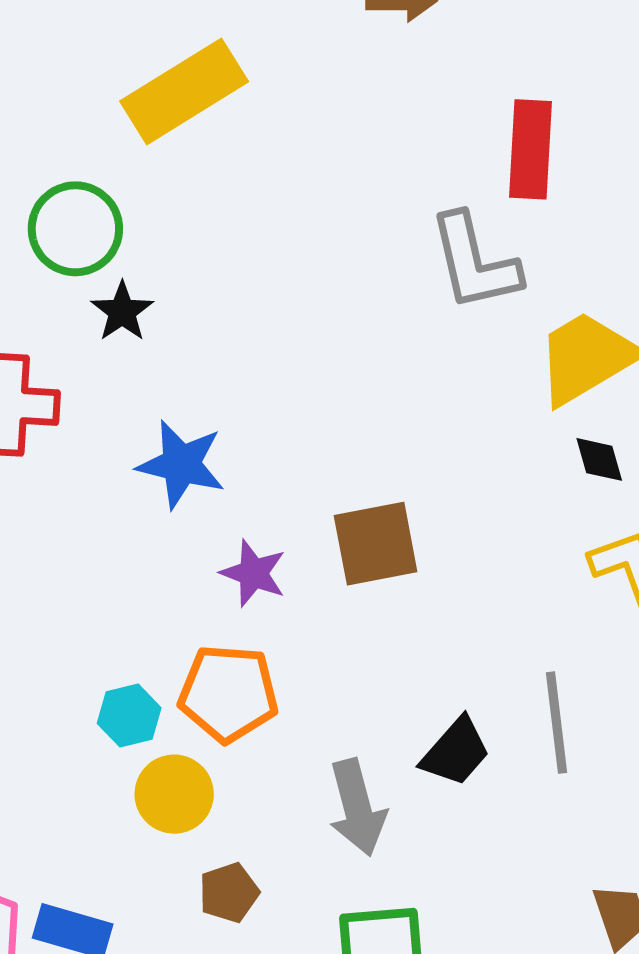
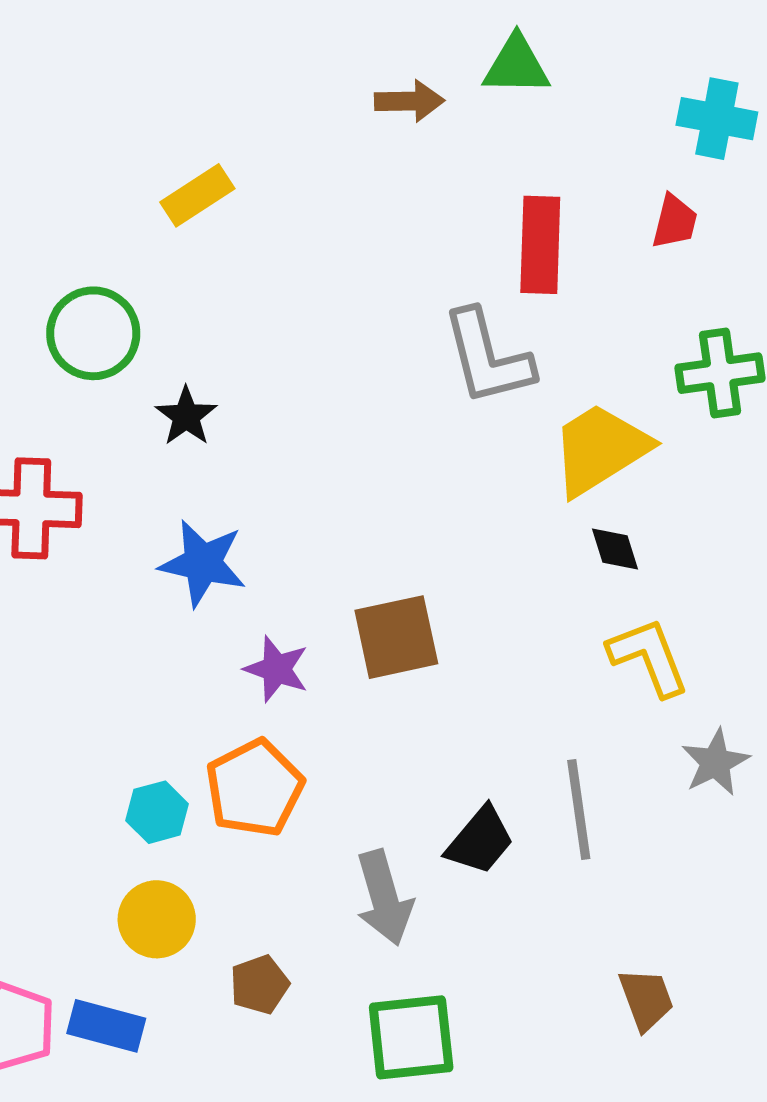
yellow rectangle: (184, 91) -> (197, 195), size x0.6
black star: (122, 312) -> (186, 416), moved
orange pentagon: (228, 693) -> (254, 788), turned -30
yellow circle: (174, 794) -> (157, 919), moved

